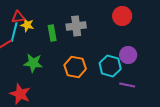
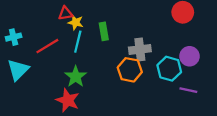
gray cross: (76, 26) -> (140, 49), moved
cyan line: (14, 32) -> (78, 42), moved
green star: (33, 63) -> (76, 77), moved, turned 30

